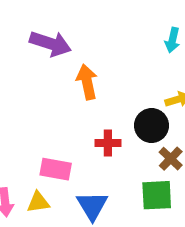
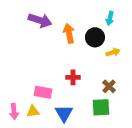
orange arrow: (87, 82) -> (69, 33), moved
black circle: (152, 126) -> (95, 37), moved

